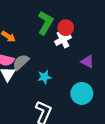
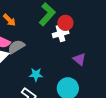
cyan star: (44, 77) -> (36, 75), moved

